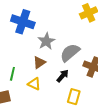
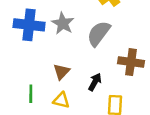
gray star: (46, 41) -> (63, 23), moved
gray semicircle: (70, 53) -> (99, 33), moved

